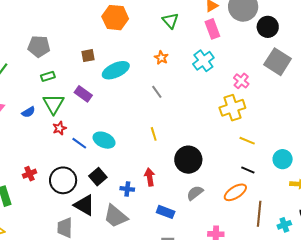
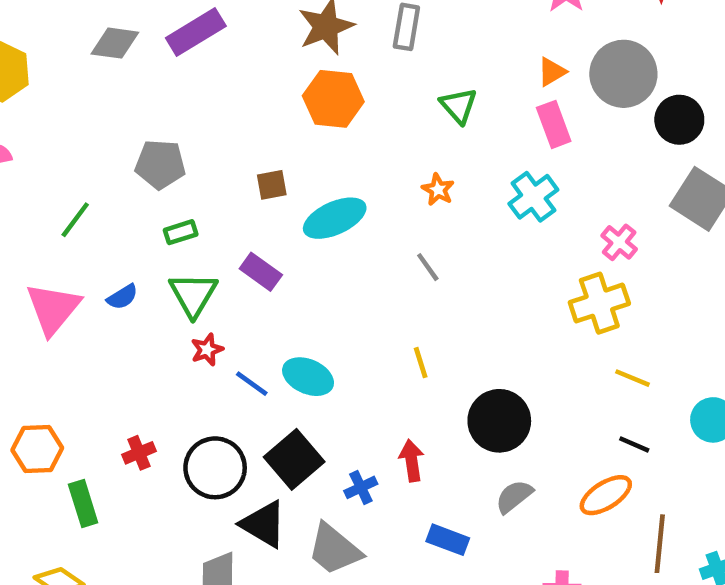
blue semicircle: (28, 112) -> (122, 297), moved
black square: (98, 177) -> (294, 459), size x1.4
blue cross: (127, 189) -> (361, 487), turned -32

